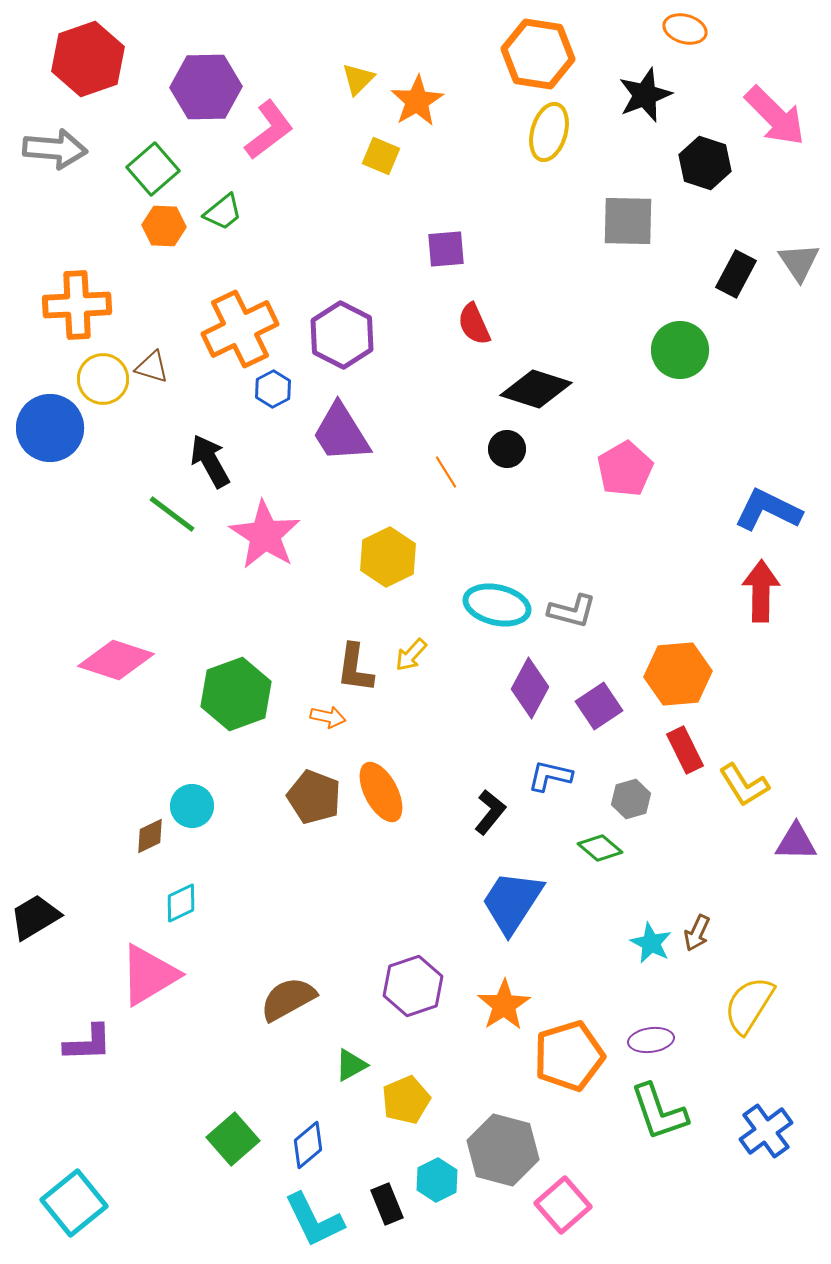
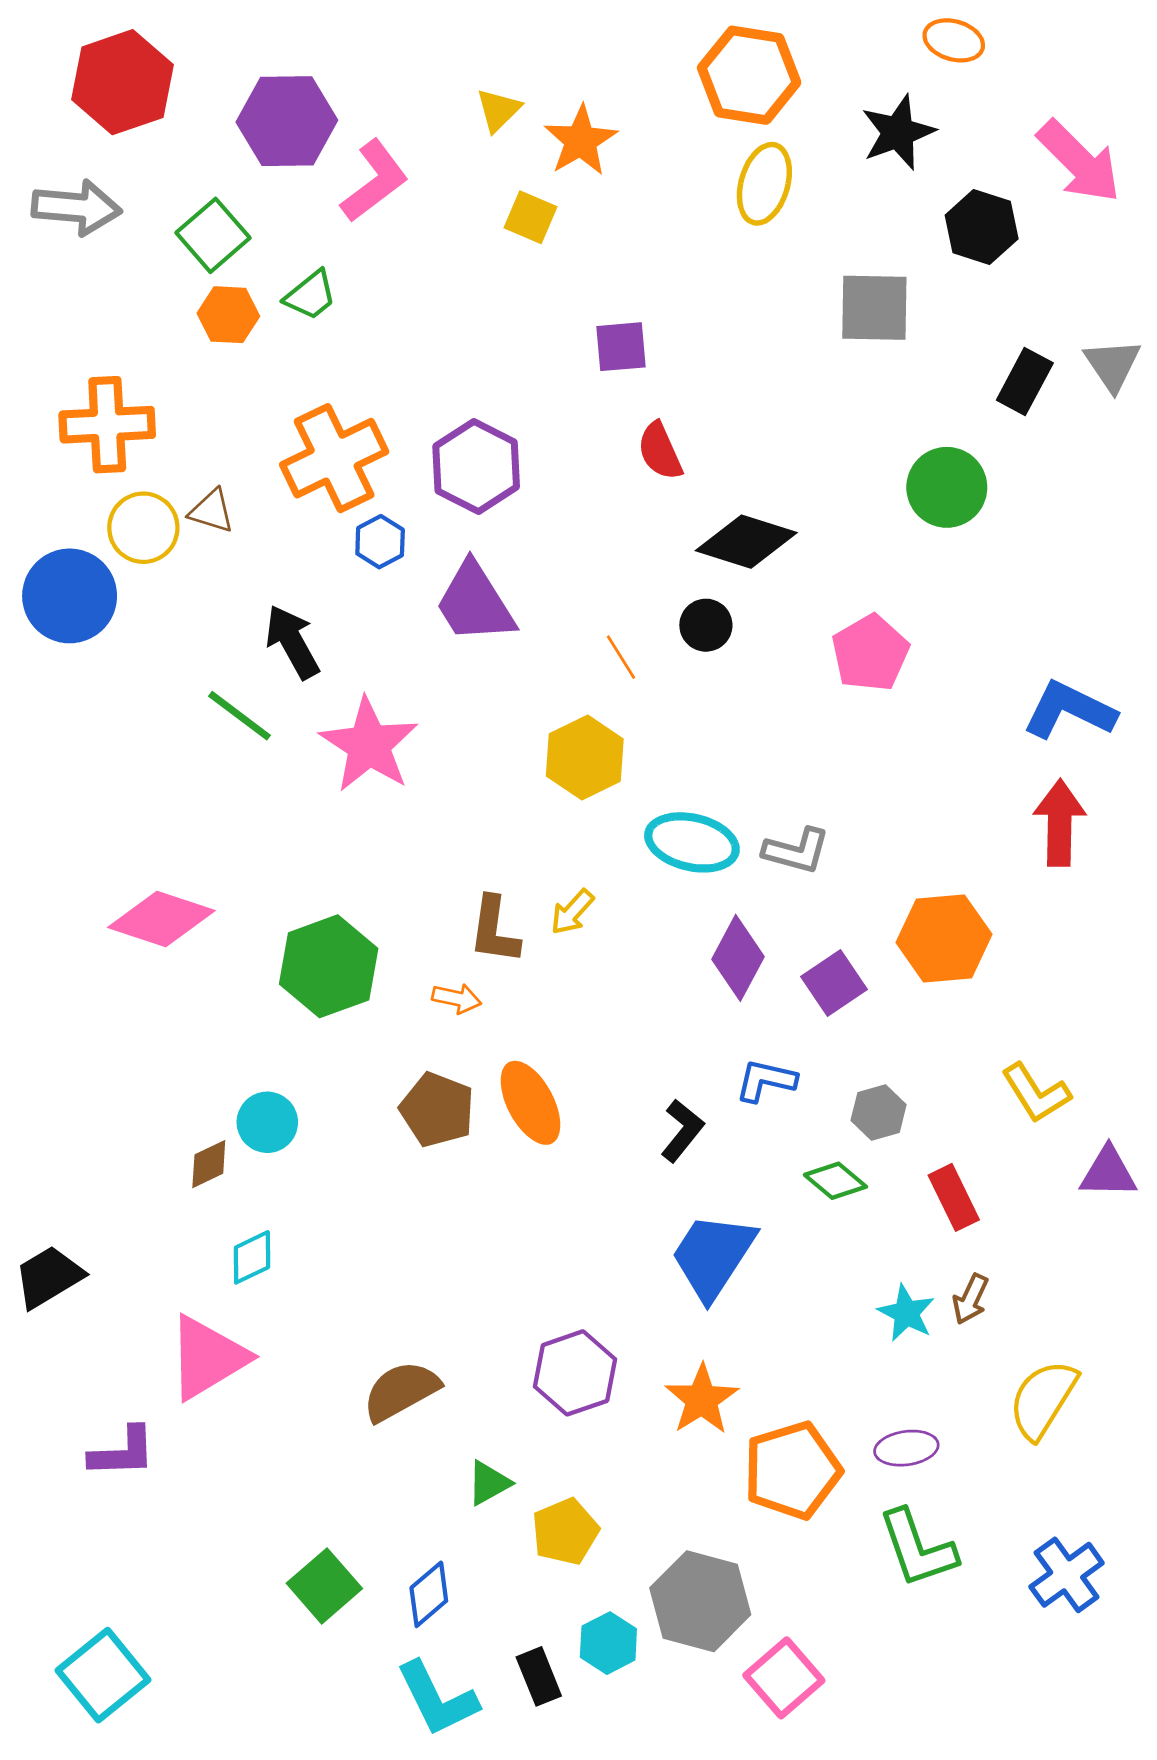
yellow hexagon: (388, 557) -> (585, 757), moved
red rectangle: (685, 750) -> (954, 1197), moved

